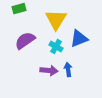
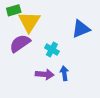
yellow triangle: (56, 20) -> (29, 22), moved
blue triangle: (79, 39) -> (81, 29), moved

